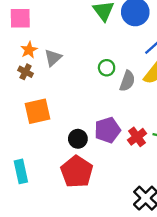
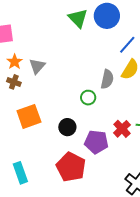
green circle: (107, 68) -> (88, 98), moved
purple pentagon: (107, 130) -> (96, 142), moved, turned 30
black circle: (78, 139) -> (67, 127), moved

